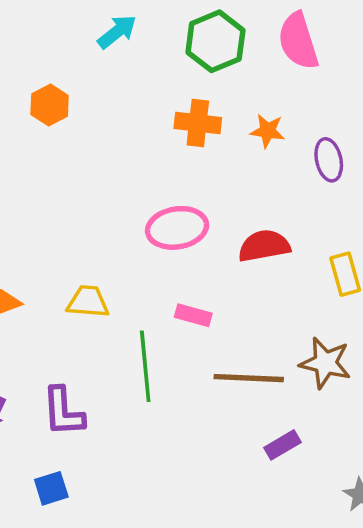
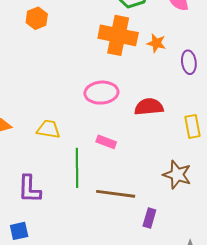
orange cross: (198, 123) -> (118, 35), size x1.5
brown line: (249, 378) -> (116, 194), moved
purple rectangle: (282, 445) -> (149, 218), turned -48

